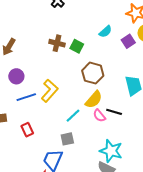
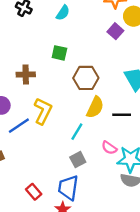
cyan semicircle: (105, 32) -> (63, 13), moved
brown cross: (57, 43) -> (26, 74), moved
pink semicircle: (99, 116) -> (109, 148), moved
red rectangle: (27, 130) -> (34, 192), moved

